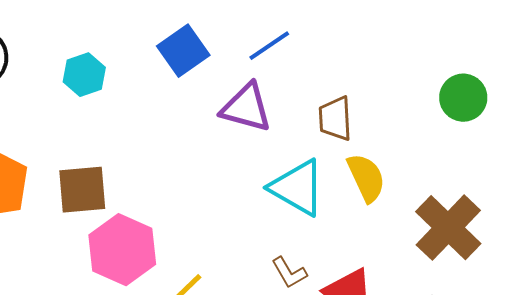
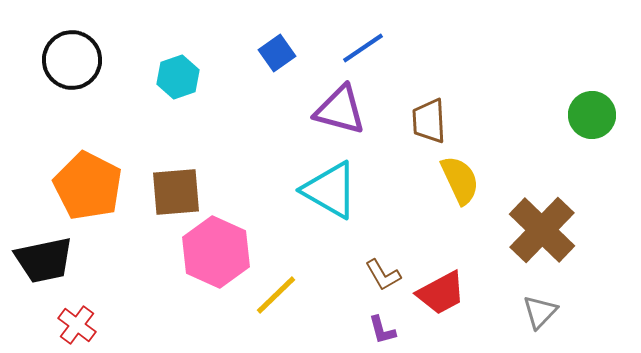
blue square: (183, 51) -> (277, 53), size x0.7
green circle: (463, 98) -> (592, 115), moved
cyan triangle: (297, 188) -> (330, 190), moved

